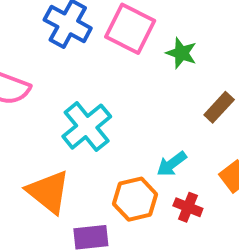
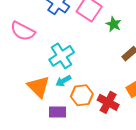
cyan arrow: (172, 164) -> (63, 81), moved
red cross: (188, 207) -> (108, 102), size x1.5

